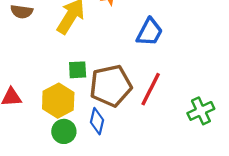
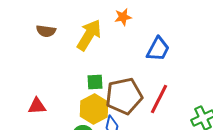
yellow hexagon: (58, 101) -> (94, 109), moved

